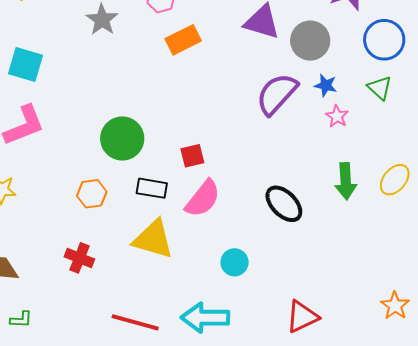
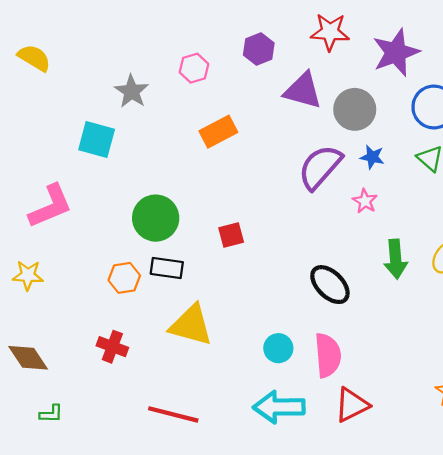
orange rectangle: (183, 40) -> (218, 132), moved
cyan square: (25, 65) -> (97, 139), moved
pink star: (337, 116) -> (365, 201), moved
black rectangle: (152, 188) -> (167, 268), moved
pink semicircle: (203, 199) -> (328, 355), moved, turned -42
cyan arrow: (205, 318) -> (279, 407), moved

